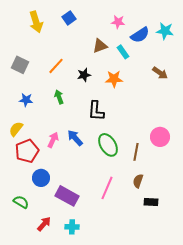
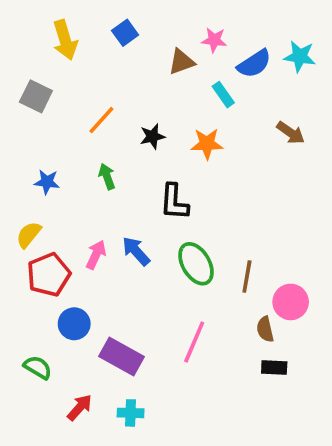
brown triangle: (100, 46) -> (181, 62), moved
gray square: (20, 65) -> (36, 96), moved
pink circle: (160, 137) -> (291, 302), moved
brown semicircle: (138, 181) -> (265, 329), moved, turned -32

